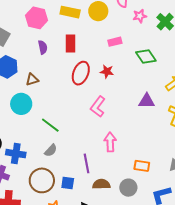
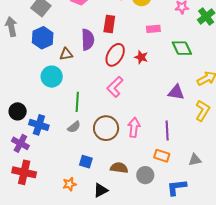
purple semicircle: (43, 47) -> (88, 40), moved, size x1.5
pink L-shape: (98, 107) -> (115, 87), moved
green line: (50, 125) -> (77, 102), turned 48
purple line: (87, 163) -> (167, 131), moved
brown circle: (42, 180) -> (106, 128), moved

